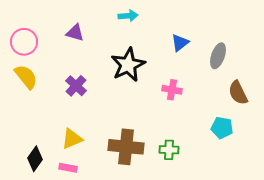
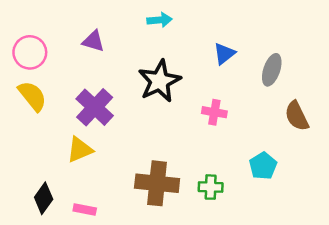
purple cross: (76, 86) -> (95, 107), size x1.4
cyan pentagon: (222, 128) -> (263, 166), moved, turned 30
yellow triangle: (72, 139) -> (80, 150), moved

